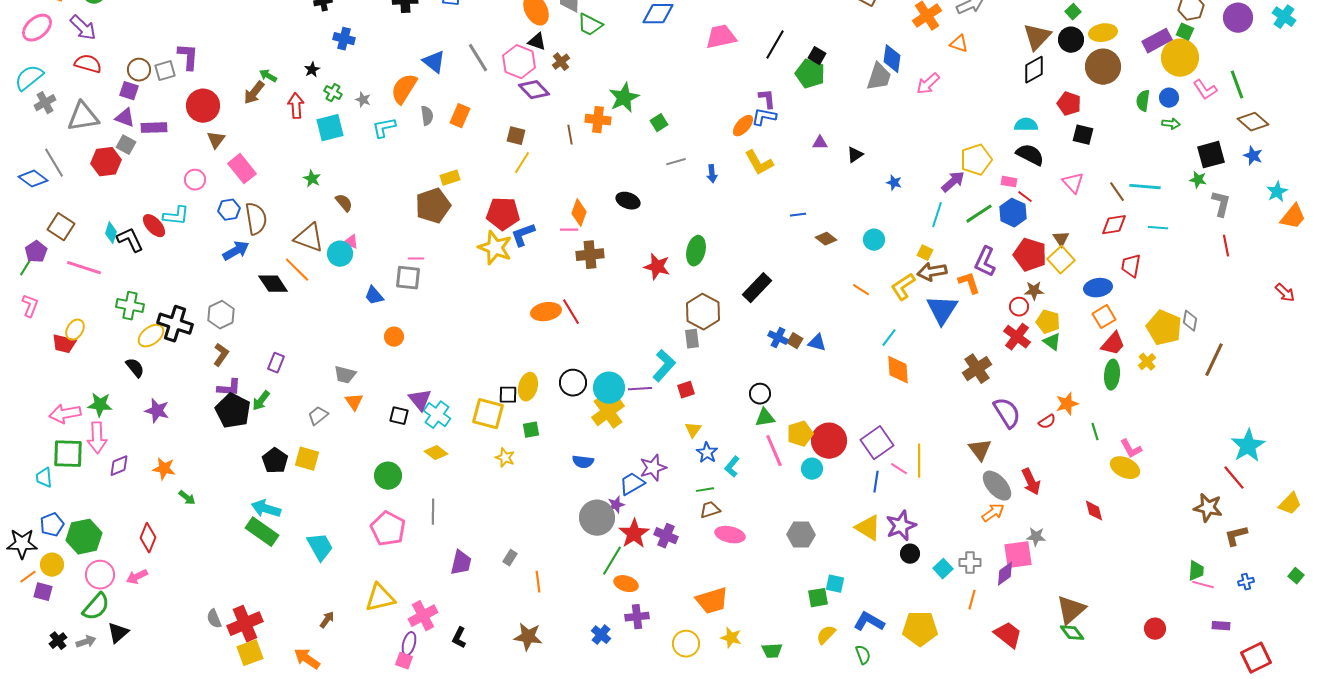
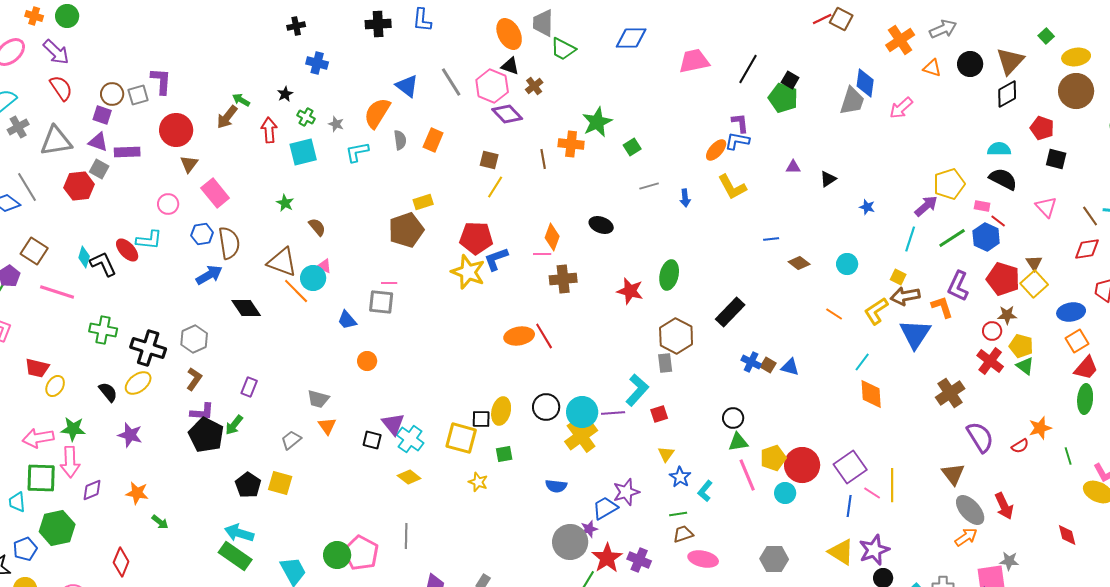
black circle: (1071, 40) -> (970, 64), moved
red semicircle: (88, 64) -> (61, 88), turned 40
orange line: (297, 270) -> (296, 291), moved
yellow ellipse: (75, 330) -> (55, 386), moved
yellow ellipse: (151, 336) -> (138, 383), moved
green circle: (388, 476) -> (337, 555), moved
green hexagon: (84, 537) -> (57, 528), moved

